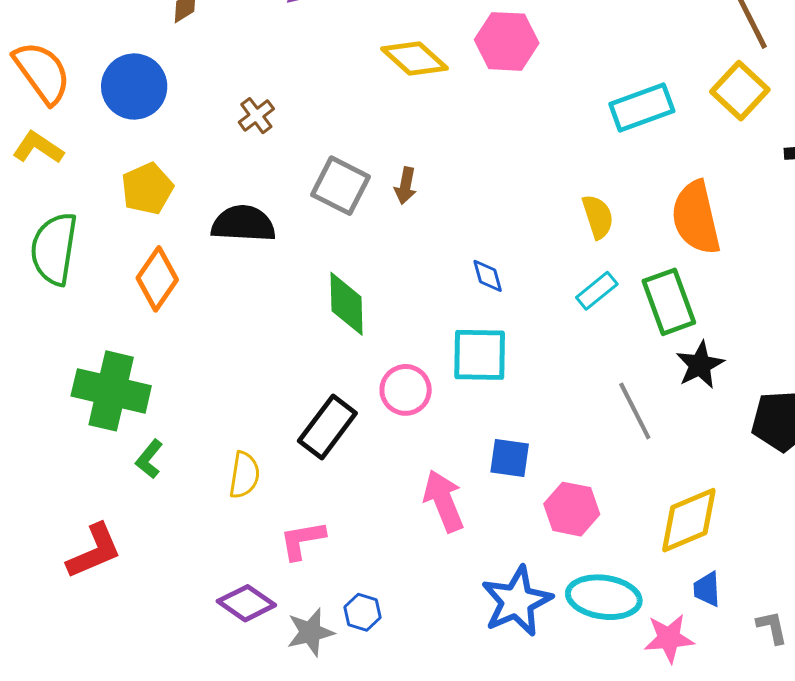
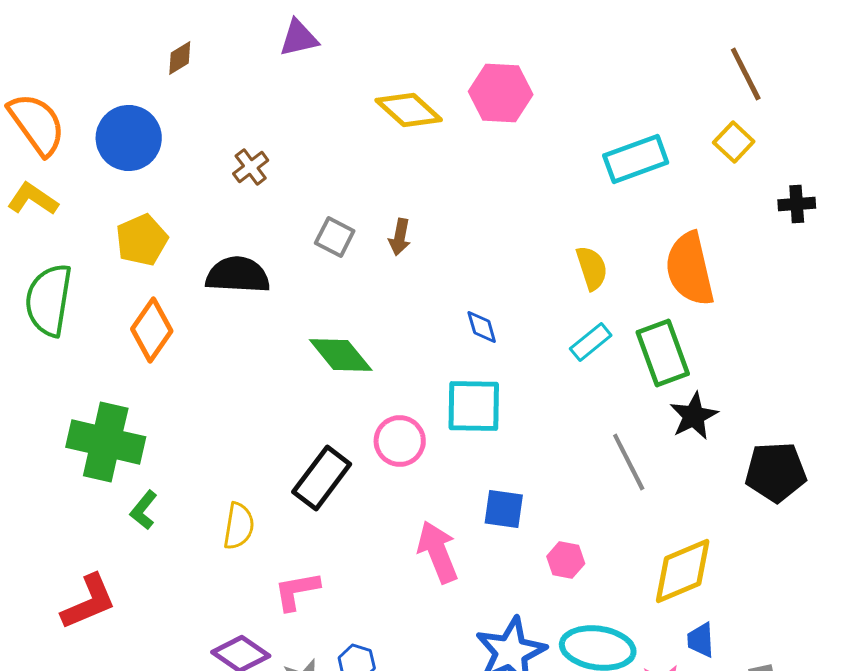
yellow square: (740, 91) -> (734, 142), size x0.7
gray square: (340, 186) -> (335, 237), size x0.7
green diamond: (346, 304) -> (341, 355), turned -38
pink hexagon: (572, 509) -> (566, 560), size x0.7

